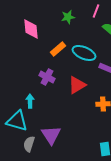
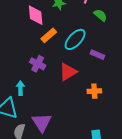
pink diamond: (31, 29) -> (36, 15), moved
cyan ellipse: (84, 53) -> (75, 39), turned -70

